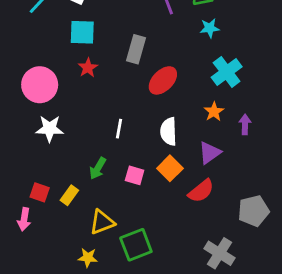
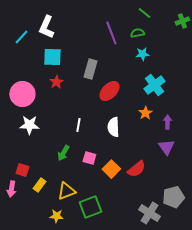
purple triangle: (210, 153) -> (166, 147), moved, turned -30
orange square: (170, 168) -> (111, 169), moved
yellow rectangle: (69, 195) -> (39, 185), moved
gray pentagon: (254, 211) -> (173, 197), moved

